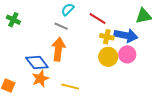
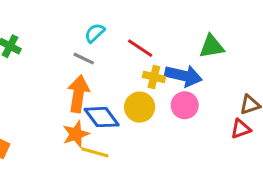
yellow circle: (108, 57) -> (140, 107), moved
blue diamond: (37, 62) -> (102, 117), moved
orange star: (40, 79) -> (76, 134), moved

